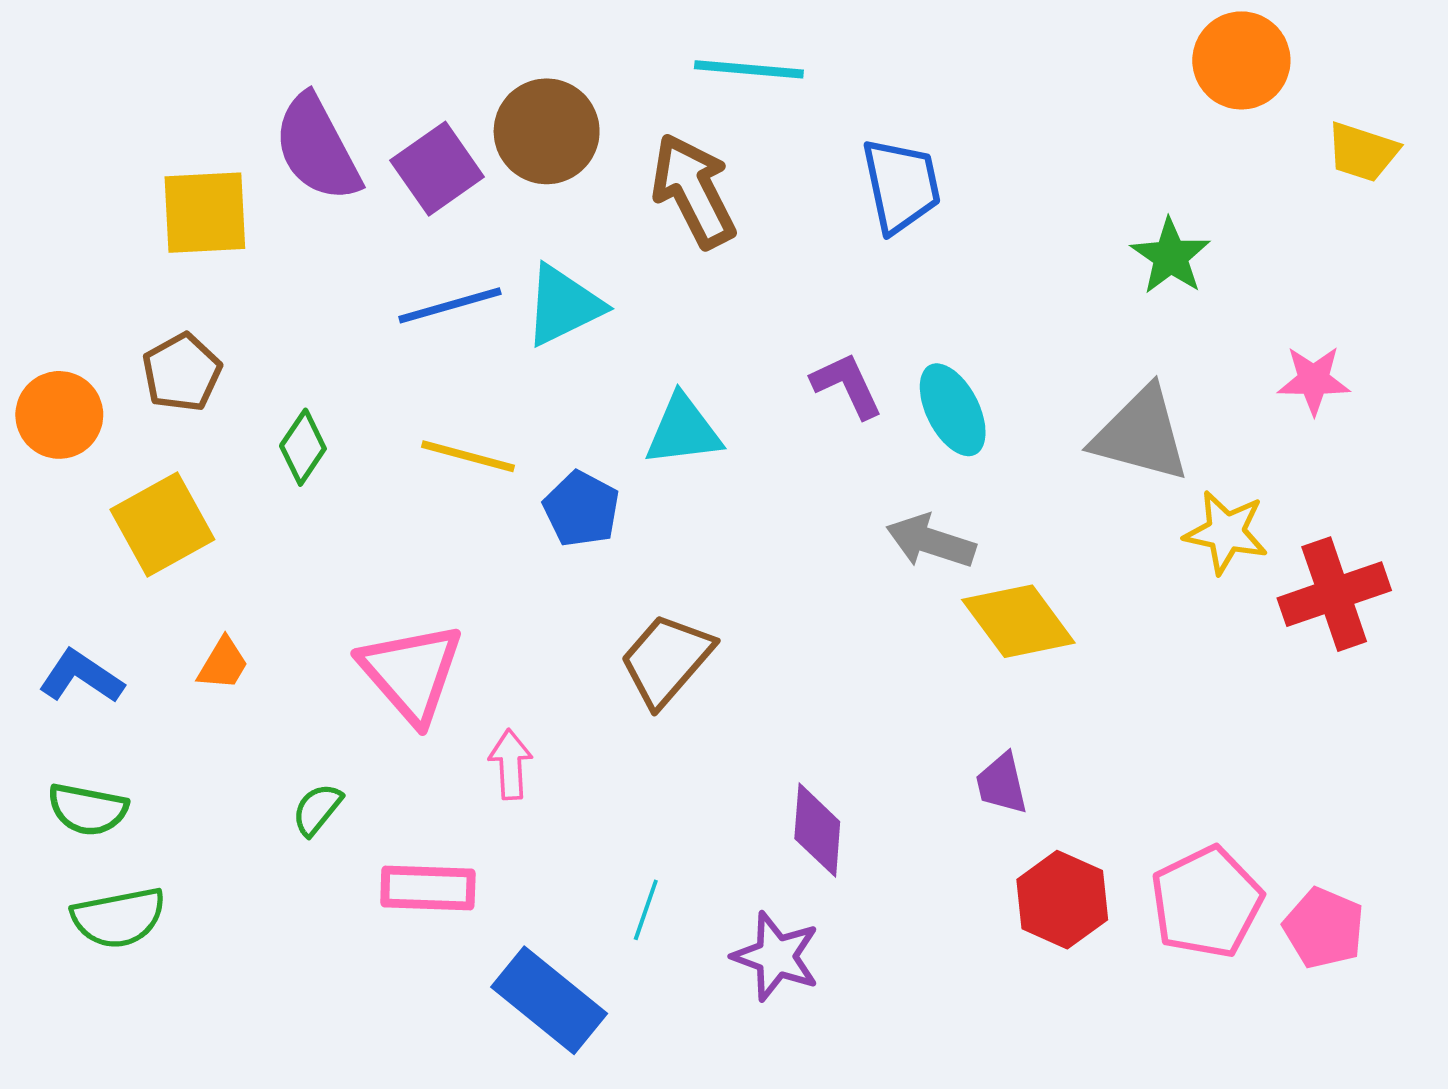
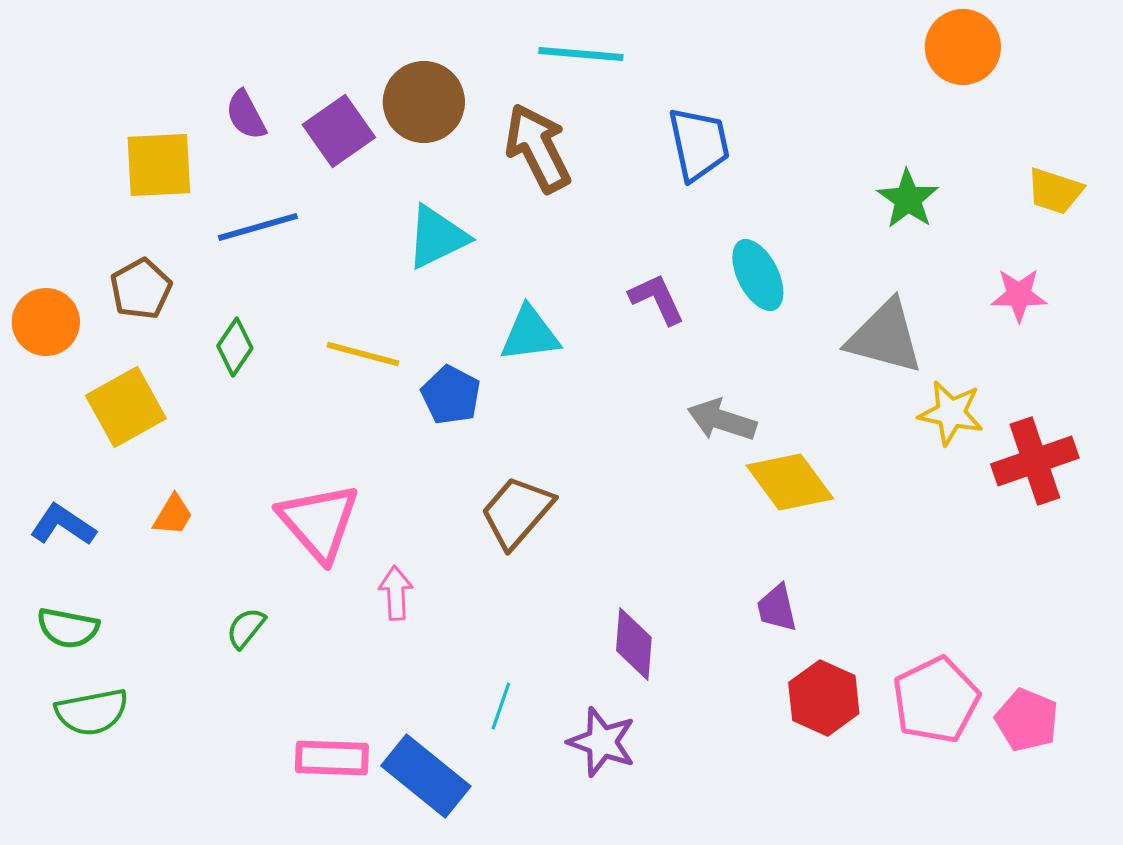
purple semicircle: (317, 148) -> (246, 115), size x0.6
yellow trapezoid: (1363, 152) -> (1055, 191), moved
blue line: (450, 305) -> (258, 227), moved
cyan ellipse: (953, 410) -> (758, 275), moved
pink rectangle: (428, 888) -> (332, 758), moved

